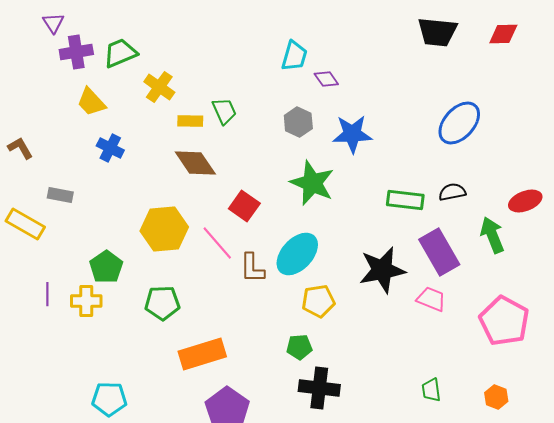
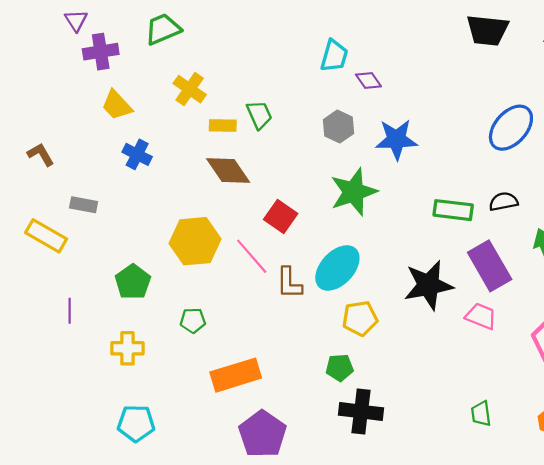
green trapezoid: (120, 53) -> (163, 29), moved
green star: (312, 183) -> (353, 192), turned 30
yellow cross: (86, 301) -> (127, 348), moved
green pentagon: (162, 303) -> (193, 320), size x0.7

